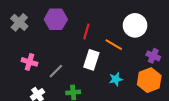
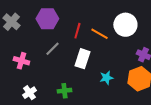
orange line: (114, 45) -> (99, 34), moved
gray line: (56, 71) -> (52, 49), moved

